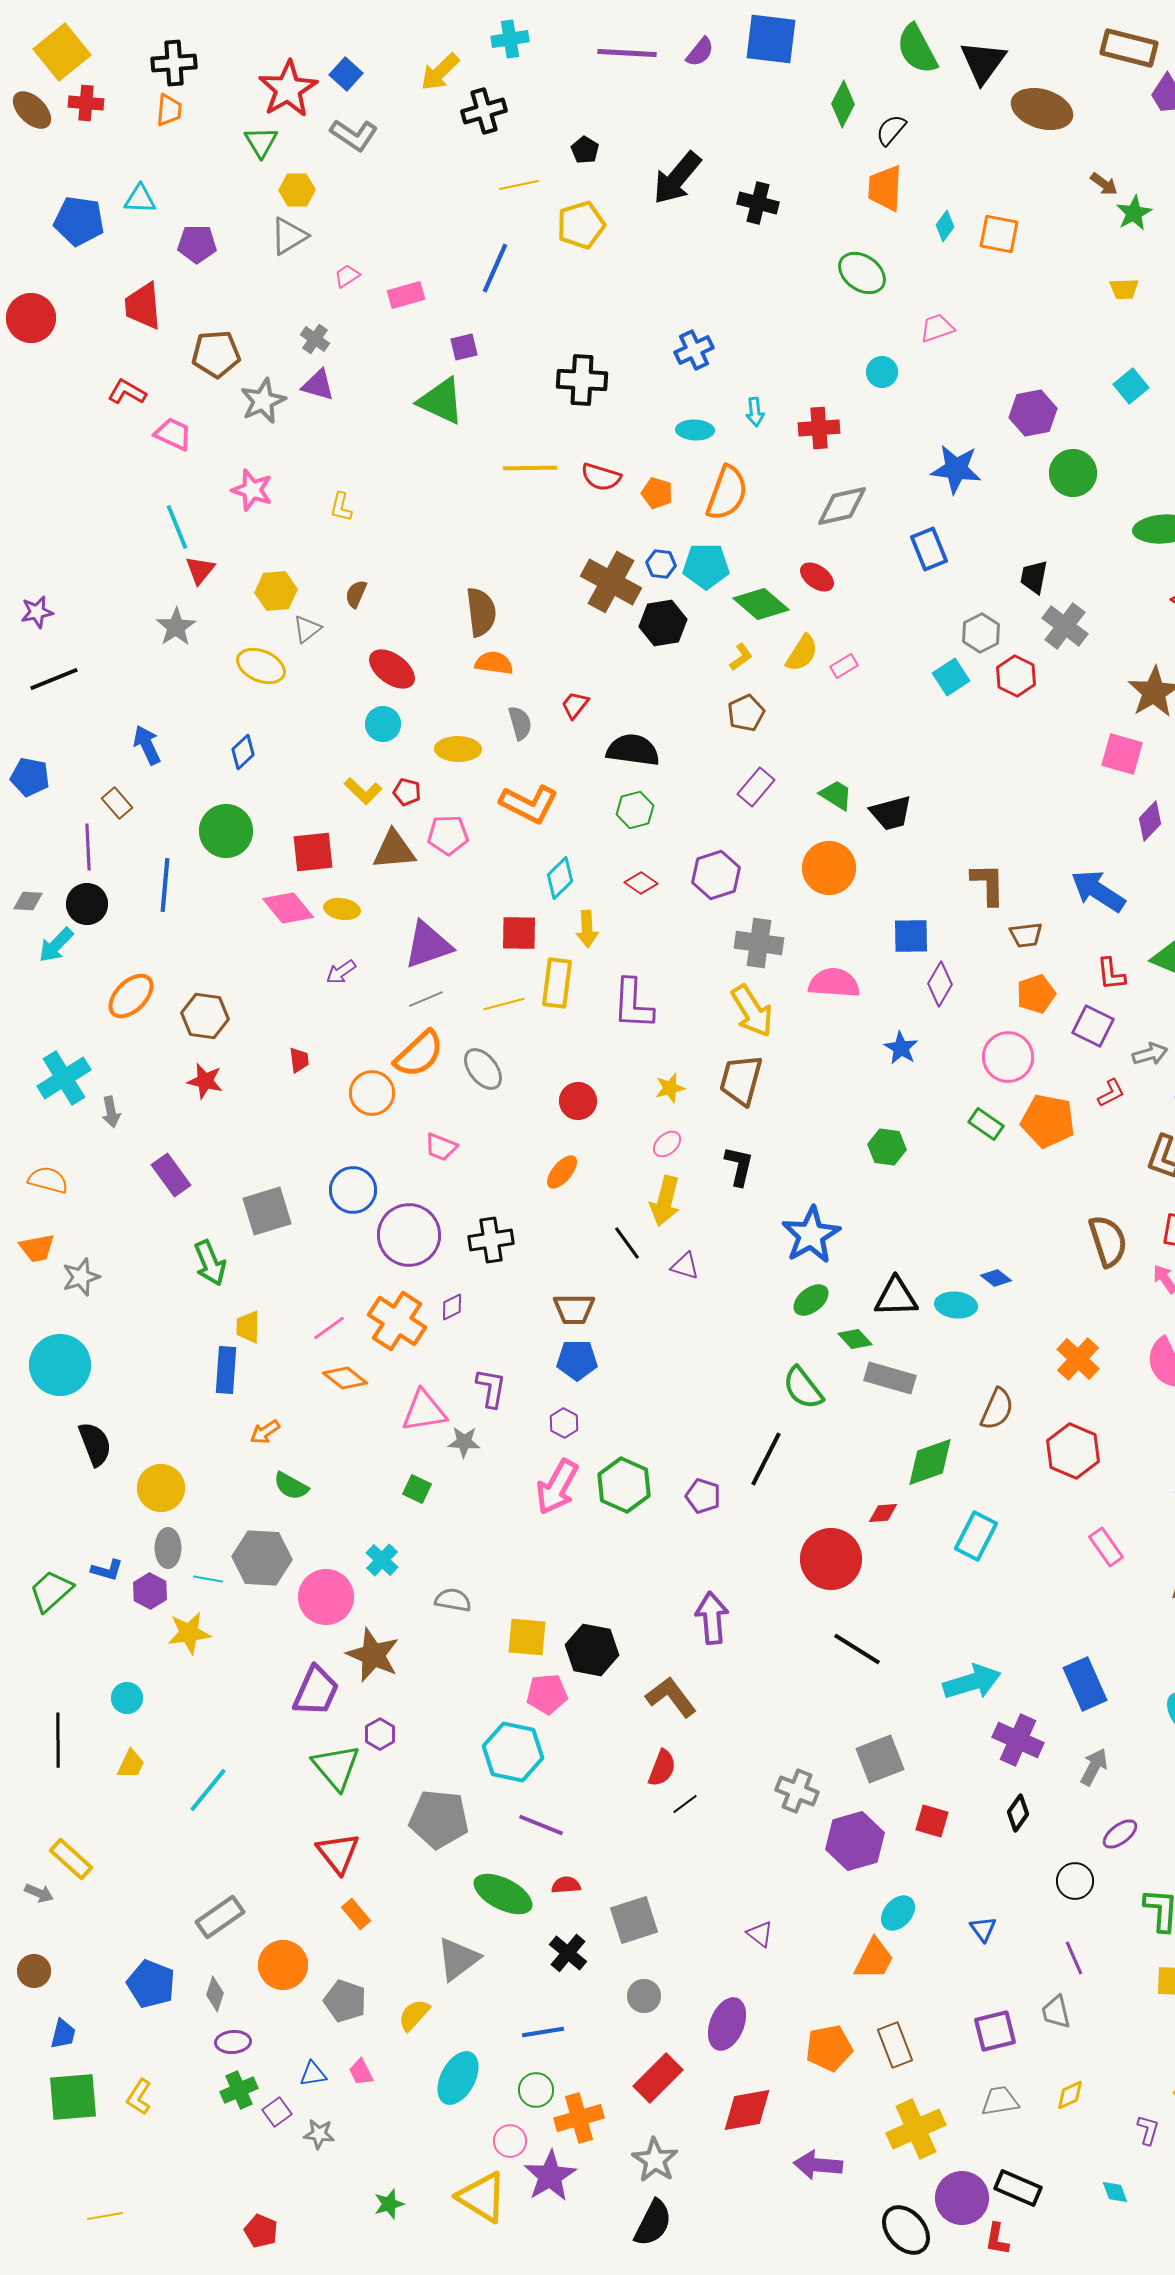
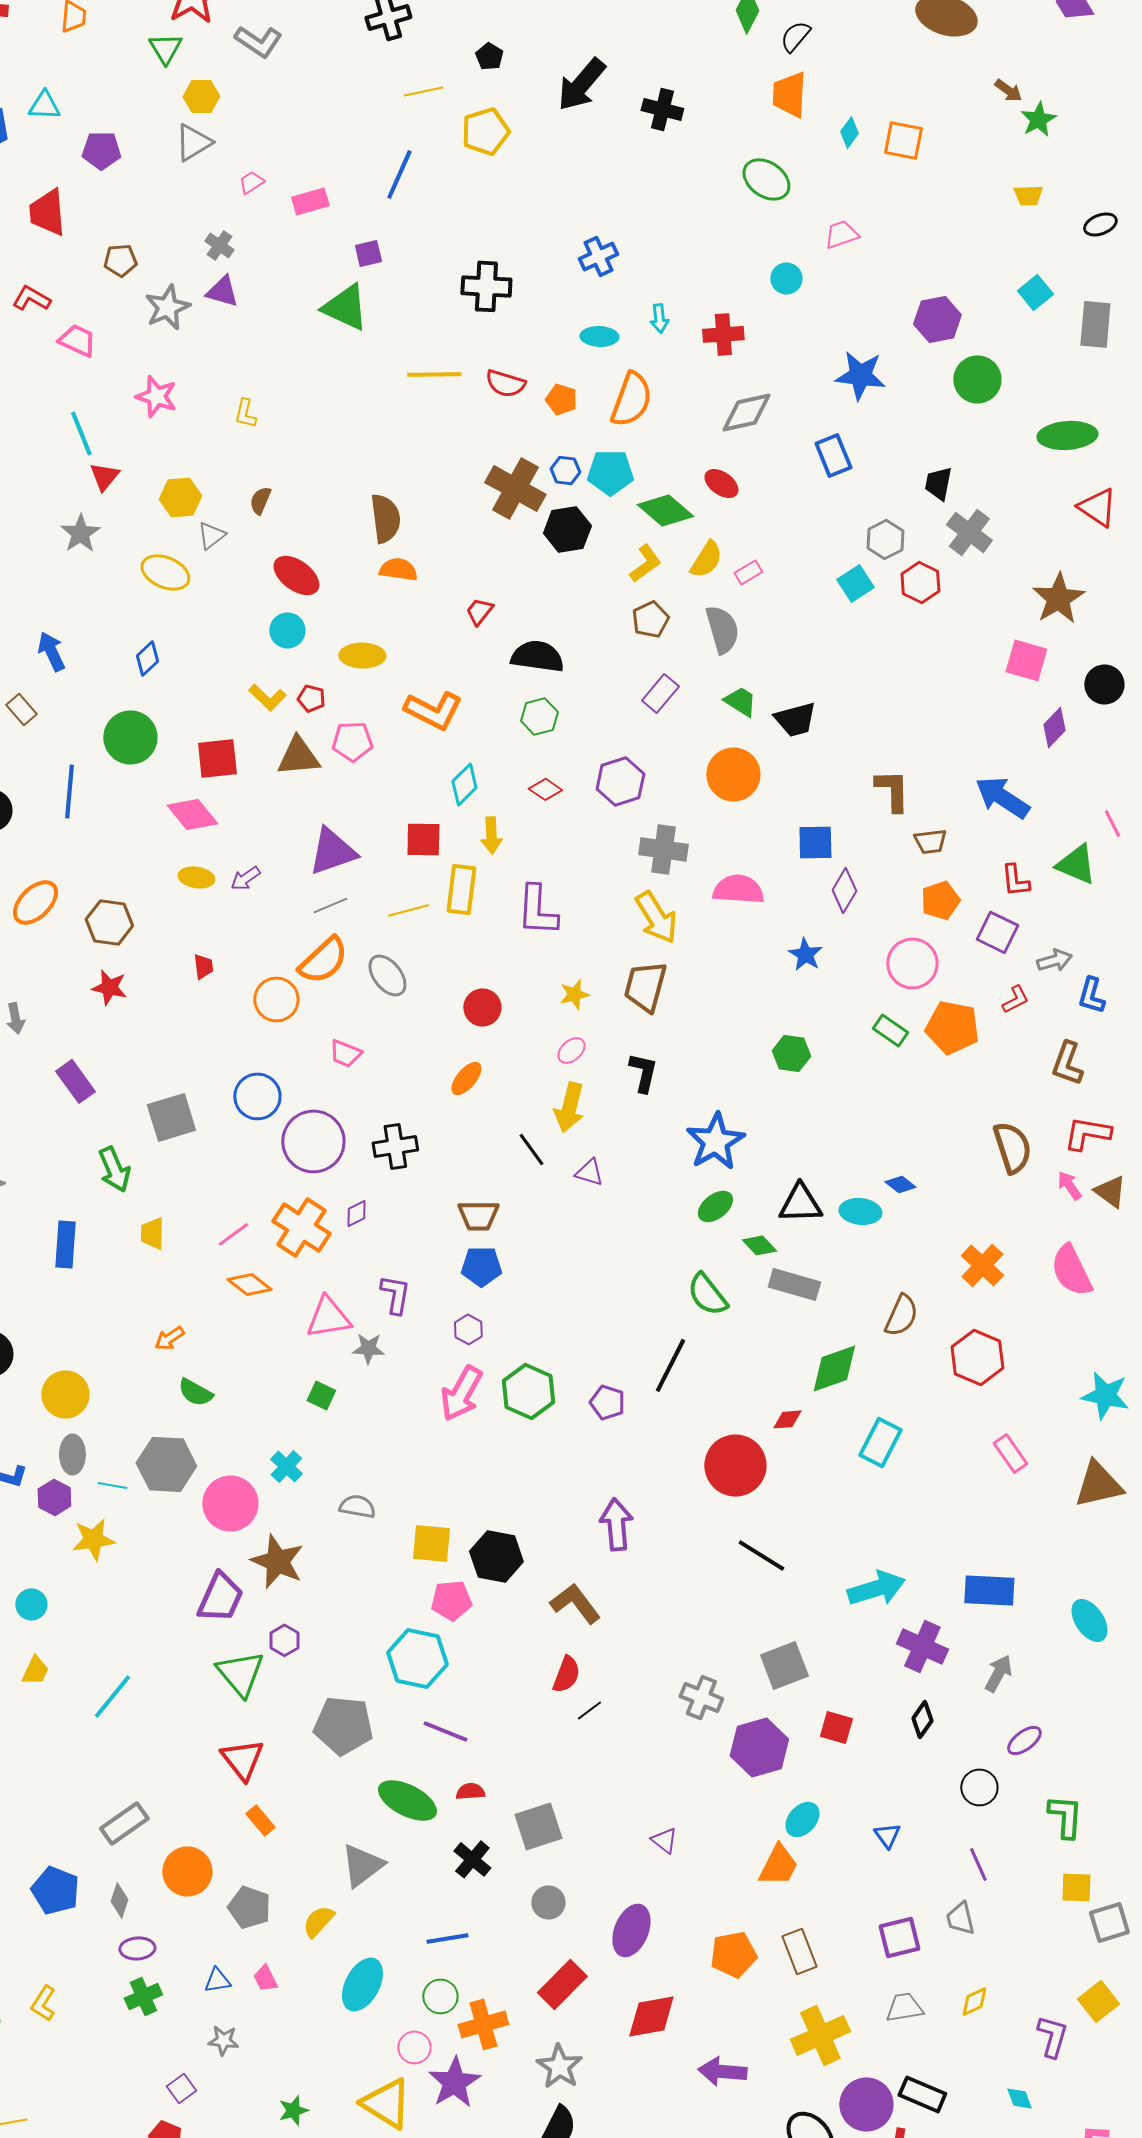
brown pentagon: (216, 354) -> (120, 260), size x0.7
yellow L-shape: (741, 657) -> (645, 563), size x1.4
gray semicircle: (520, 723) -> (722, 629), moved, size x1.4
yellow ellipse: (342, 909) -> (196, 877), moved
blue rectangle: (226, 1370) -> (65, 1244), moved
blue rectangle: (1085, 1684) -> (989, 1590), turned -63
purple square: (277, 2112) -> (181, 2088), moved
purple L-shape: (1148, 2130) -> (1052, 2036), size x1.4

